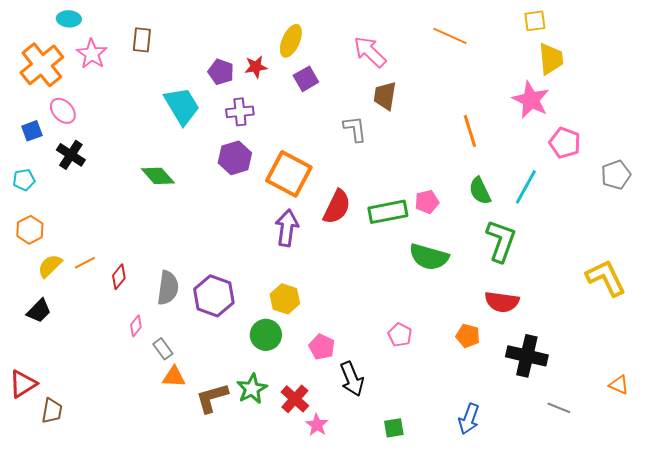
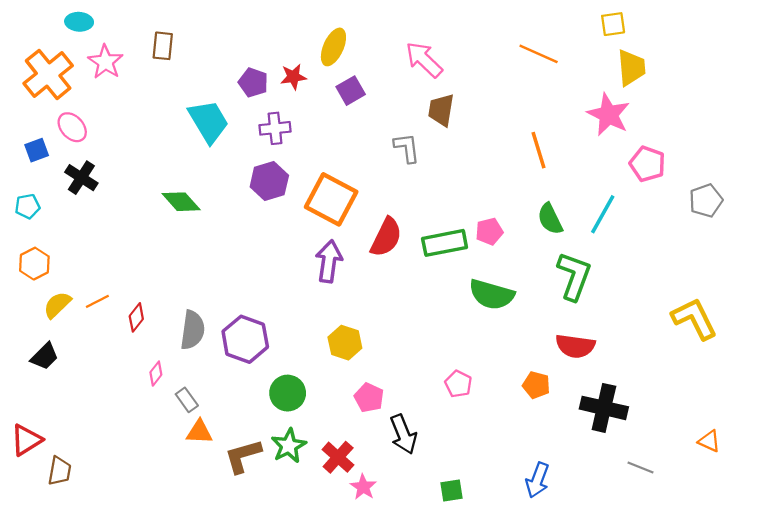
orange line: (450, 36) -> (539, 54), moved
yellow hexagon: (285, 299) -> (345, 343), moved
green circle: (266, 335) -> (288, 393), moved

